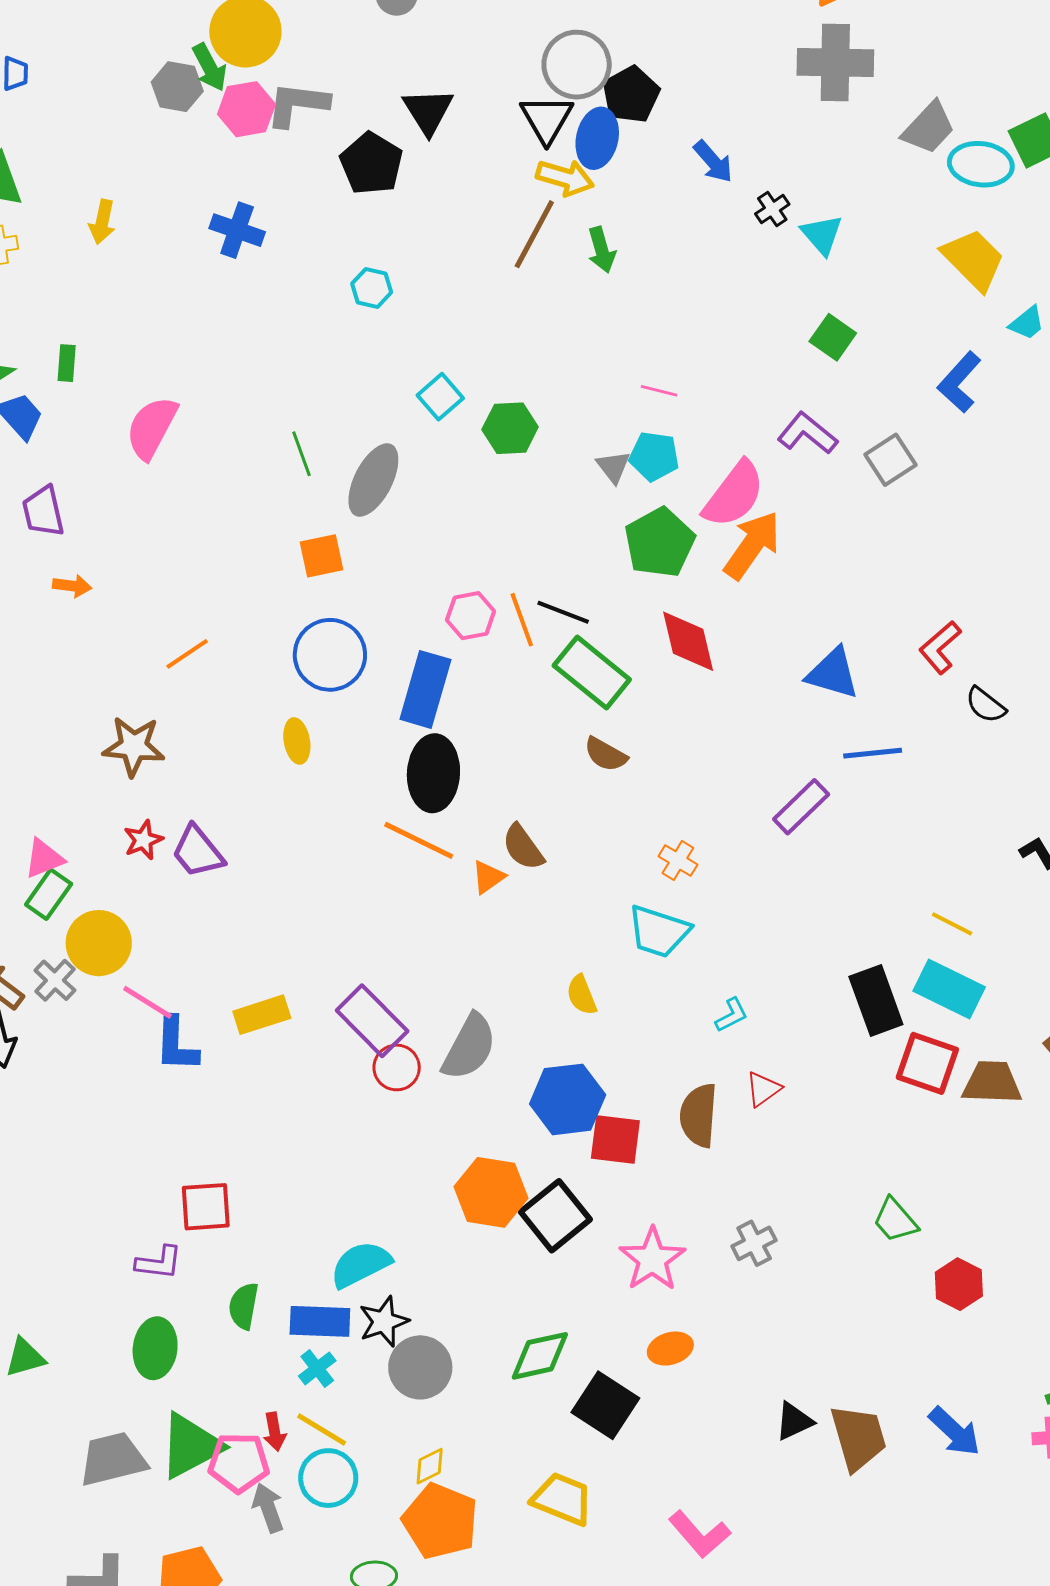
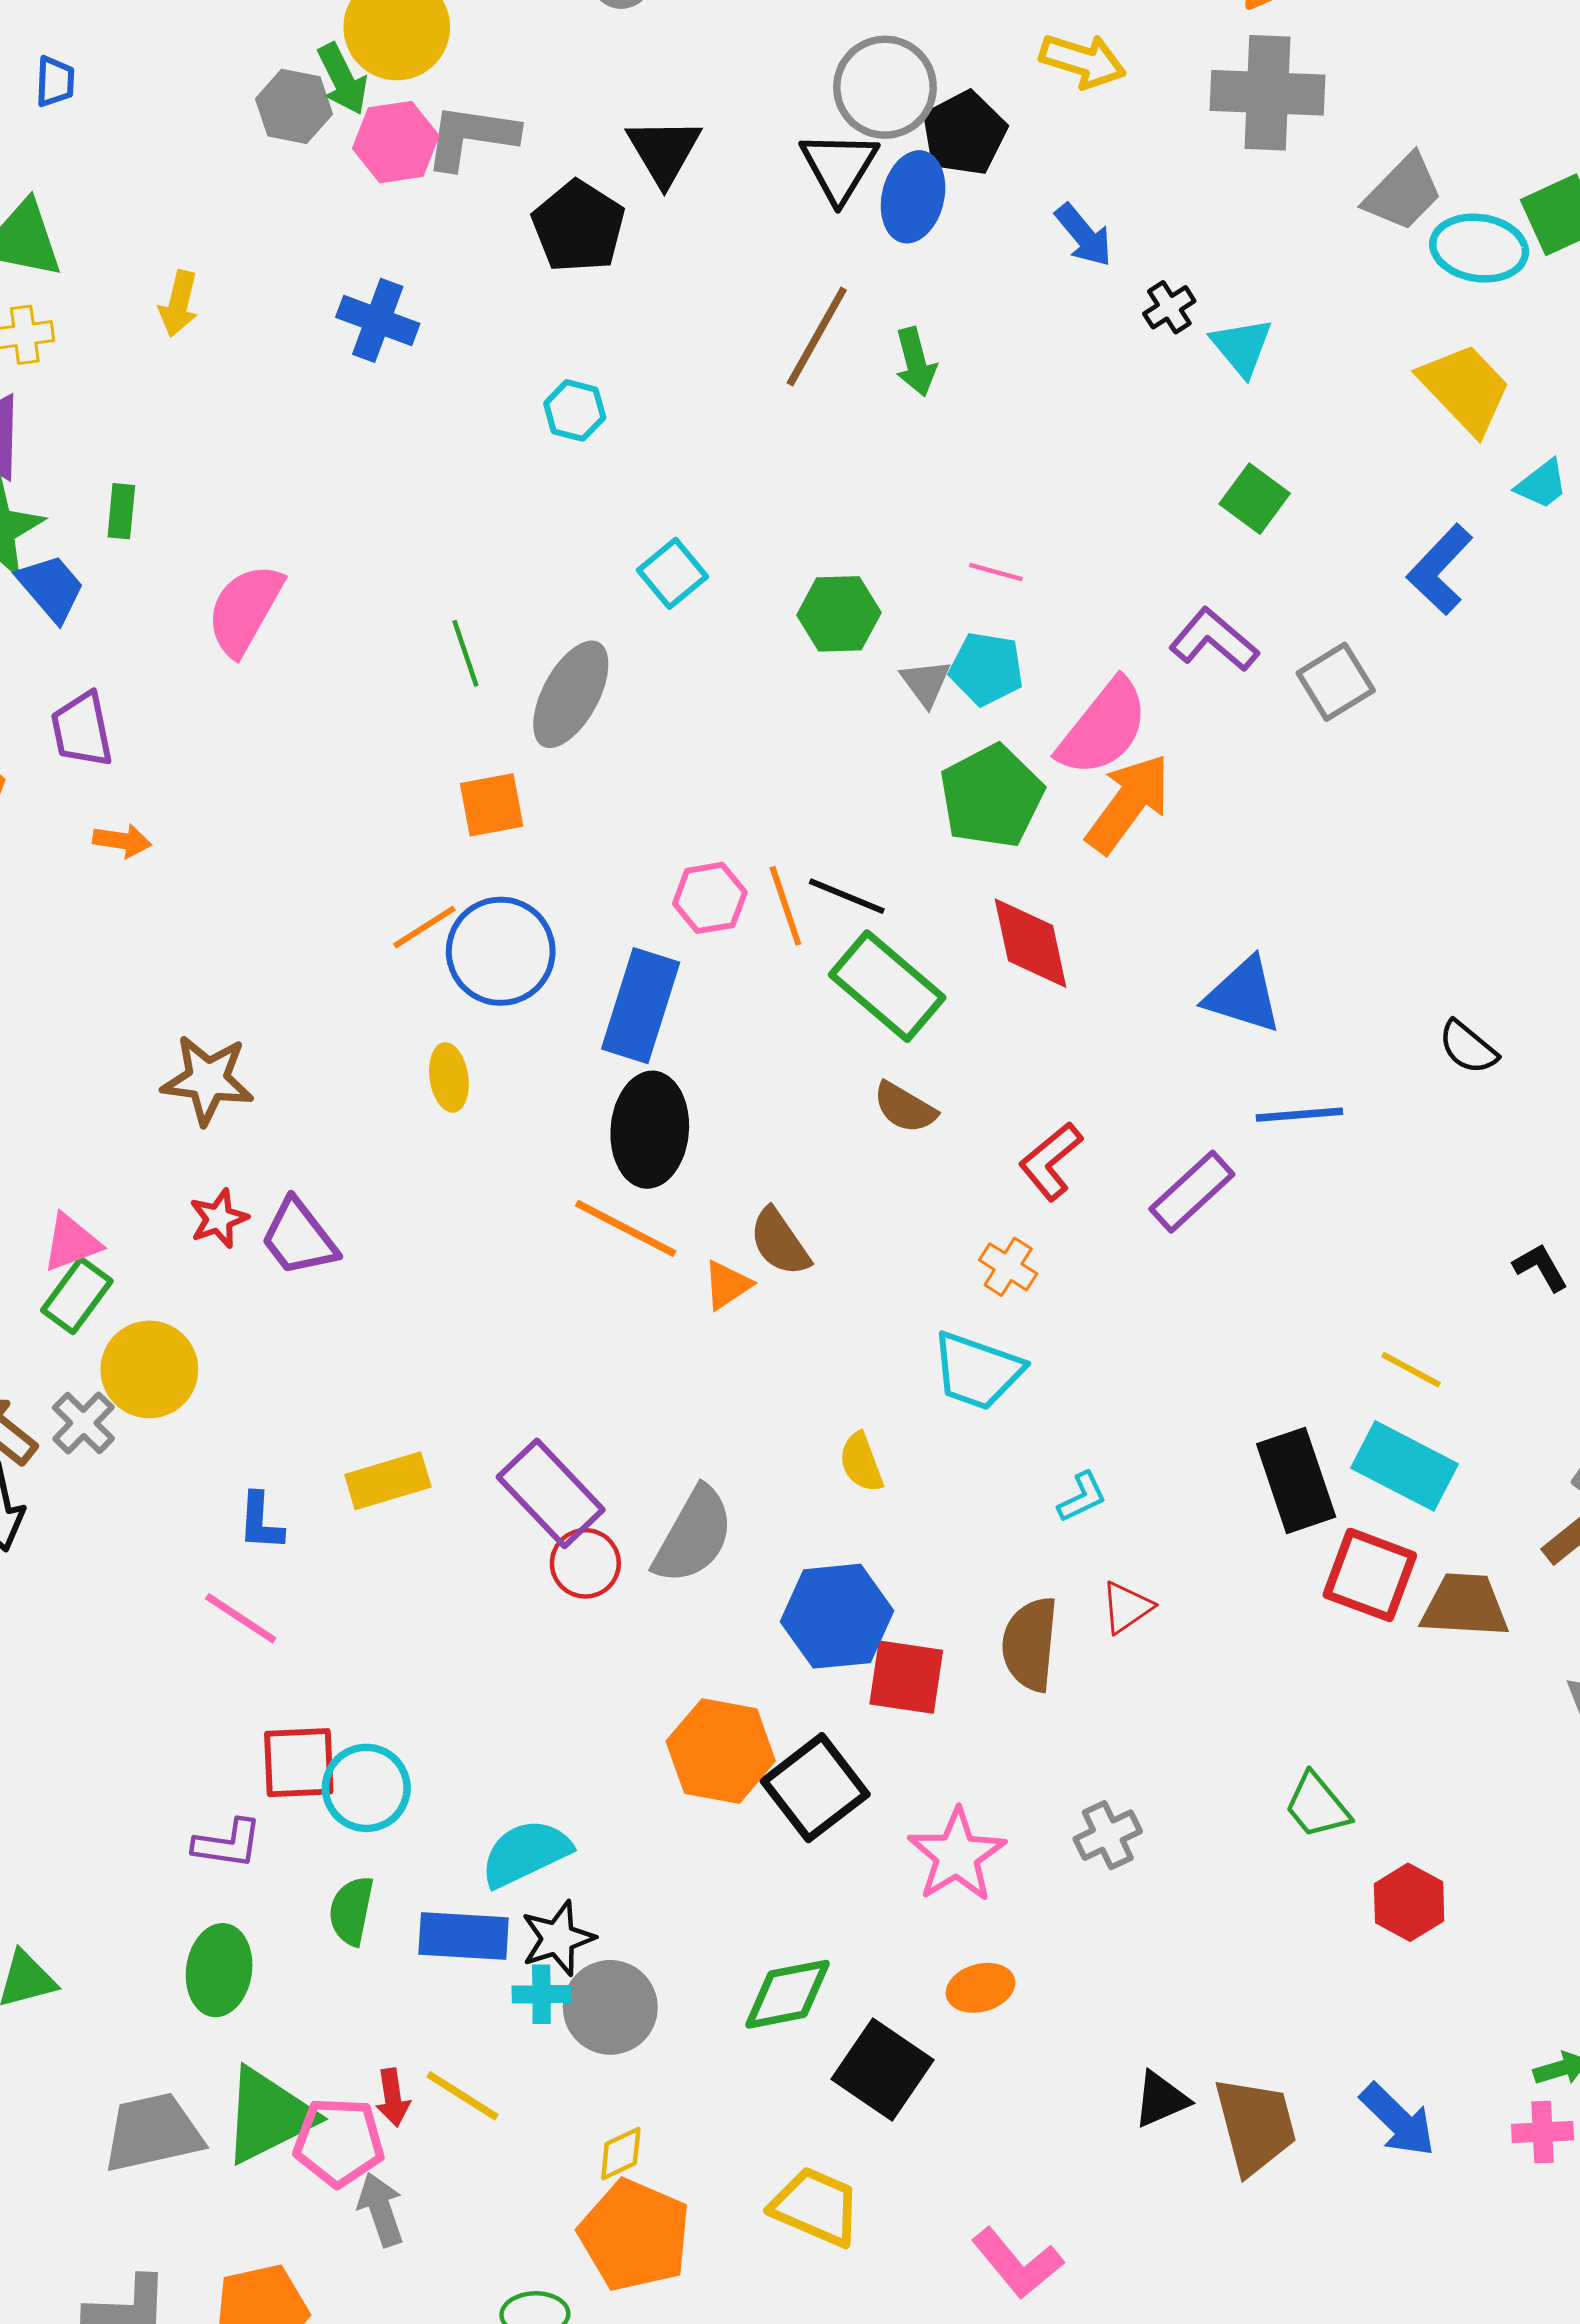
yellow arrow: (565, 178) -> (1083, 61), moved
green hexagon: (510, 428) -> (839, 614), moved
red L-shape: (940, 647) -> (1051, 1161), moved
orange line: (187, 654) -> (424, 927), moved
pink line: (147, 1002) -> (241, 1618), moved
blue L-shape: (176, 1044) -> (261, 1522), size x0.7
cyan cross: (317, 1368) -> (541, 1994), moved, turned 36
cyan circle: (328, 1478) -> (366, 1788), moved

